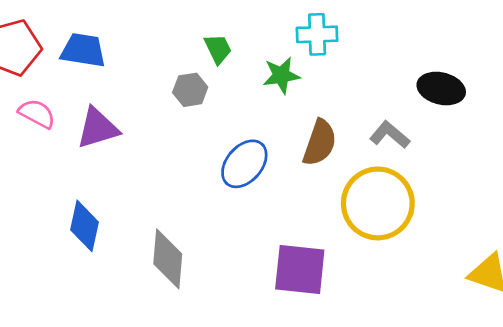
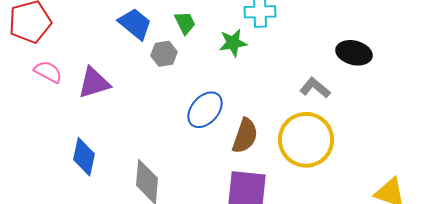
blue trapezoid: (83, 50) -> (135, 24), moved, turned 30
brown semicircle: (320, 143) -> (245, 136), moved

